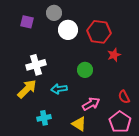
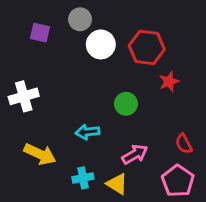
white cross: (36, 65) -> (24, 96), moved
yellow arrow: (27, 89) -> (40, 154), moved, turned 70
cyan cross: (44, 118) -> (83, 178), moved

